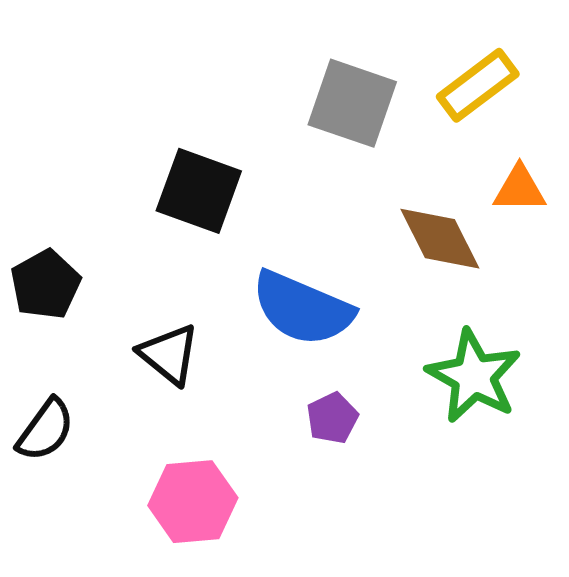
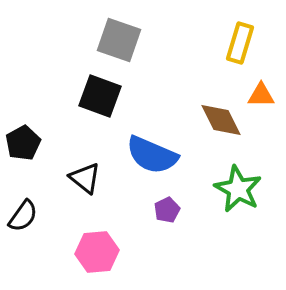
yellow rectangle: (478, 85) -> (240, 43), turned -36
gray square: (352, 103) -> (119, 40), moved

